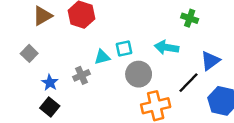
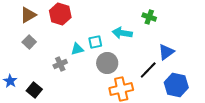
cyan arrow: (167, 47) -> (122, 33), moved
gray square: (29, 53) -> (29, 42), moved
blue star: (50, 83) -> (10, 81), moved

